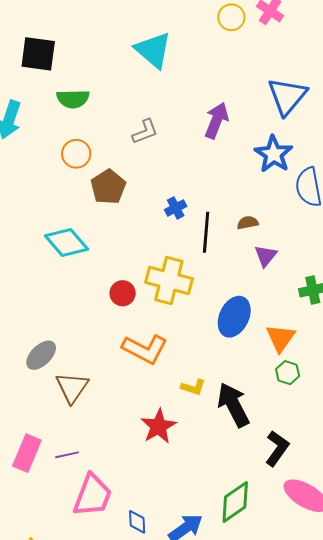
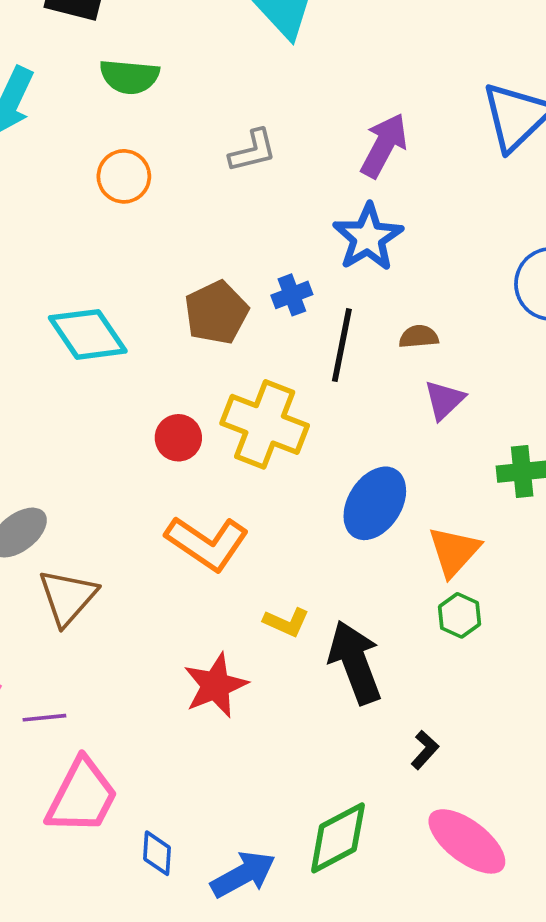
blue star: (274, 154) -> (368, 237), moved
brown pentagon: (108, 187) -> (216, 313), moved
black L-shape: (277, 448) -> (425, 750), size x0.6

